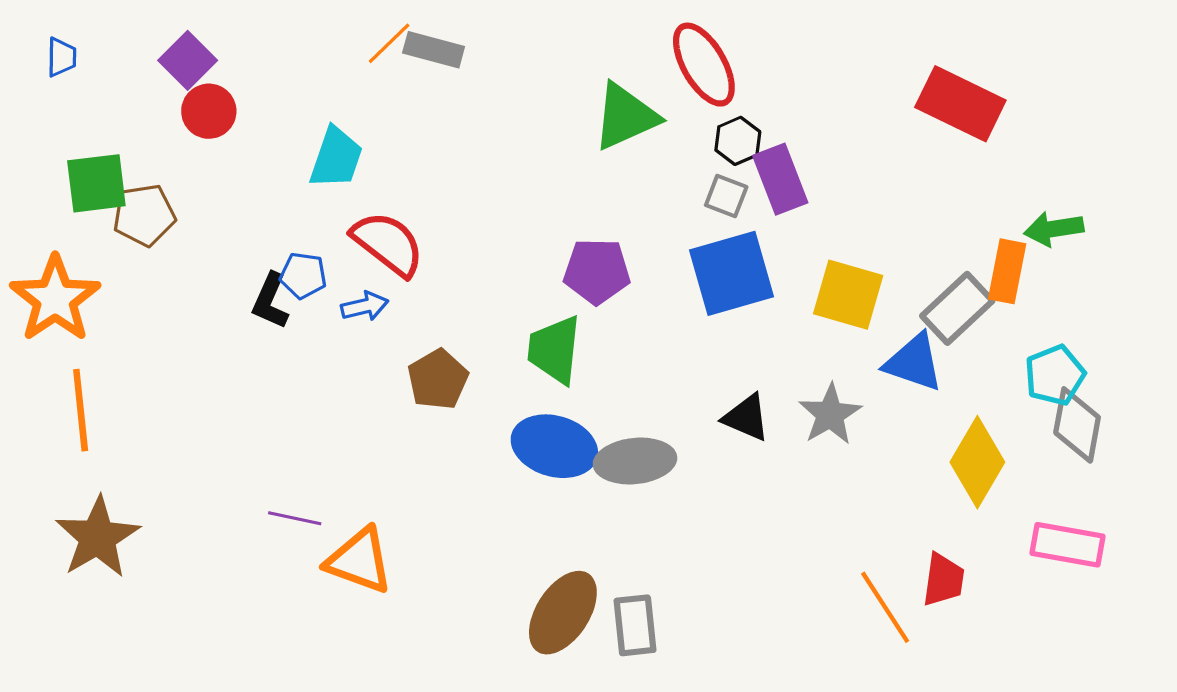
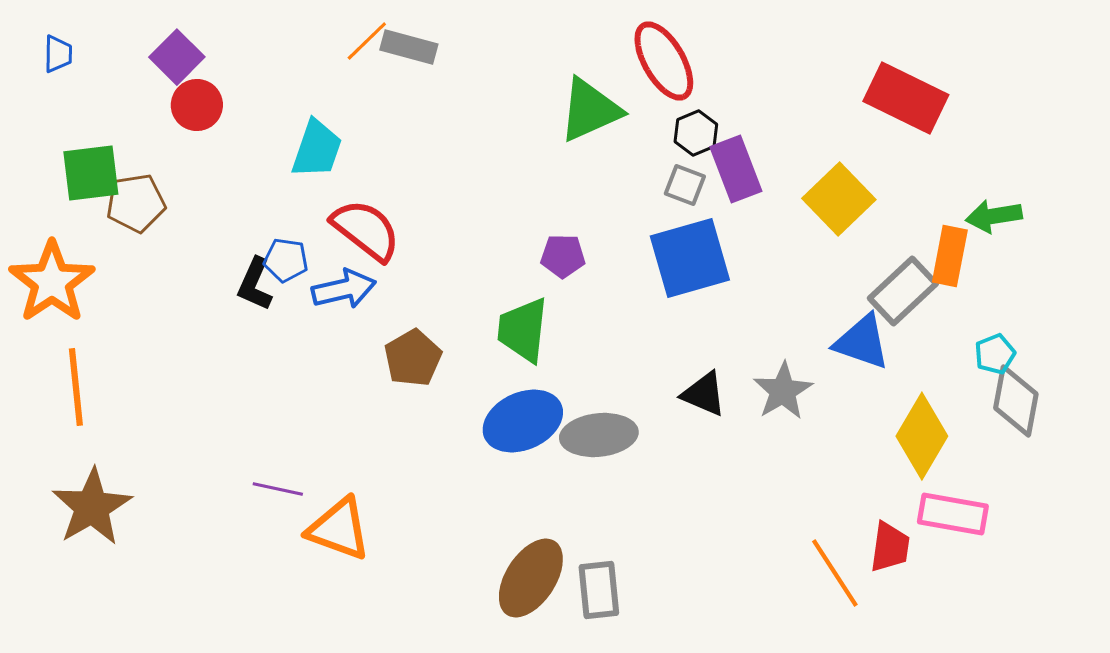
purple pentagon: (597, 271) -> (563, 256), size x0.7
yellow square: (848, 295) -> (839, 199), moved, turned 30
blue arrow: (365, 306) -> (344, 289), size x1.4
cyan pentagon: (1055, 375) -> (995, 354), size x0.7
blue ellipse: (554, 446) -> (523, 421), turned -40
pink rectangle: (1068, 545) -> (953, 514), moved

